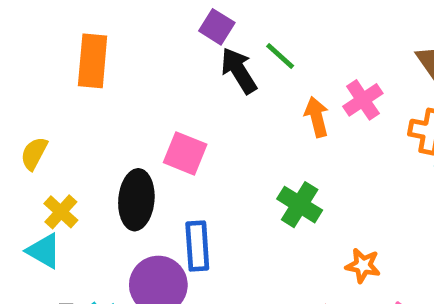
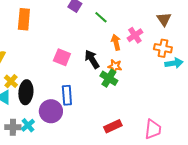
black arrow: (239, 71) -> (92, 59), moved
black ellipse: (136, 200) -> (26, 92), moved
orange star: (363, 265) -> (115, 66), moved

